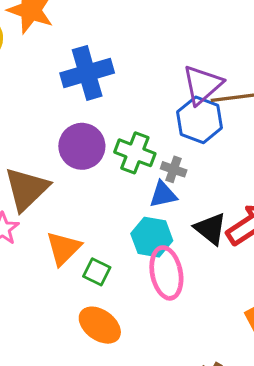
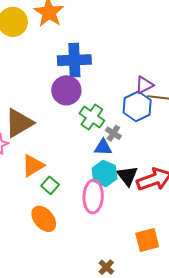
purple triangle: (202, 85) -> (144, 85), size x0.7
purple circle: (82, 146) -> (66, 90), moved
cyan hexagon: (152, 237) -> (104, 174), moved

